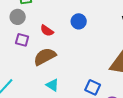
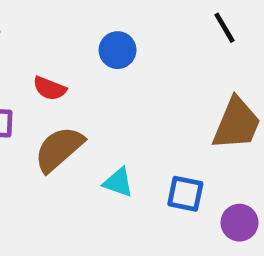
cyan triangle: (52, 85) -> (118, 182), moved

